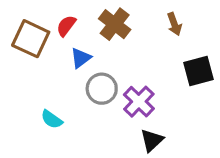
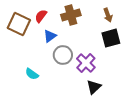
brown cross: (115, 24) -> (71, 15), turned 36
black square: (199, 71) -> (111, 38), moved

